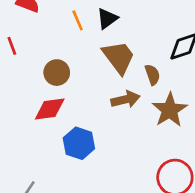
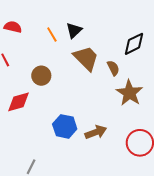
brown arrow: (126, 99) -> (96, 132), moved
red diamond: (50, 109) -> (19, 102), moved

